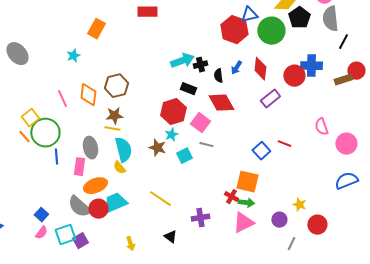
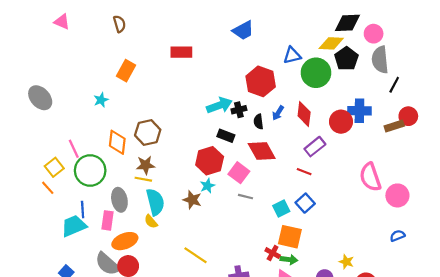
red hexagon: (234, 30) -> (261, 81), moved
pink line: (62, 99) -> (74, 149), moved
pink semicircle: (321, 127) -> (370, 177), size x1.5
green circle: (45, 133) -> (90, 170), moved
red line: (284, 144) -> (304, 172), moved
cyan square: (184, 156) -> (281, 208), moved
blue semicircle: (346, 181) -> (397, 236), size x0.6
cyan trapezoid: (115, 203) -> (74, 226), moved

